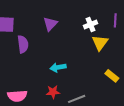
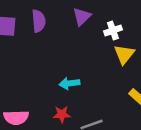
purple triangle: (50, 24) -> (82, 17), moved
purple semicircle: (23, 44) -> (39, 21), moved

